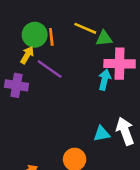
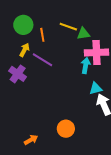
green circle: (35, 35) -> (23, 25), moved
purple cross: (17, 85) -> (18, 74), turned 30
cyan triangle: (102, 134) -> (96, 88), moved

